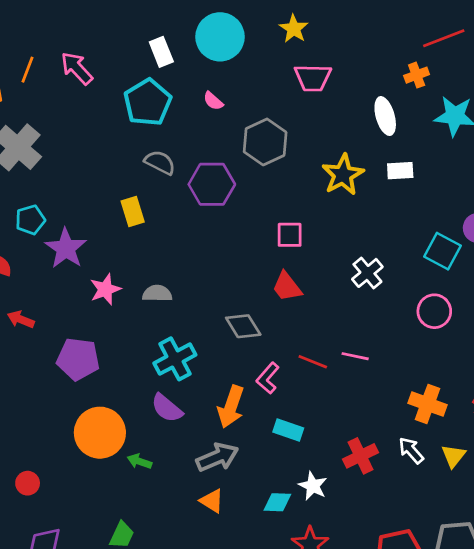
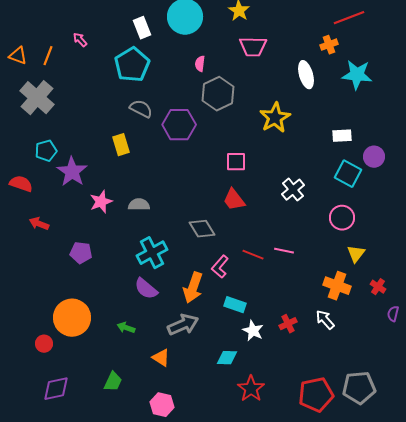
pink arrow: (77, 68) -> (80, 40), size x0.6
orange line: (28, 70) -> (48, 56), moved
pink semicircle: (213, 101) -> (200, 64), moved, turned 56
white rectangle: (400, 171) -> (342, 136), moved
purple pentagon: (78, 359) -> (81, 253), size x0.7
orange circle: (100, 433) -> (72, 318), moved
red cross: (361, 456) -> (288, 324), size x0.7
yellow triangle: (453, 456) -> (356, 254), moved
white star: (313, 486) -> (253, 331), moved
orange triangle: (212, 501) -> (161, 358), moved

